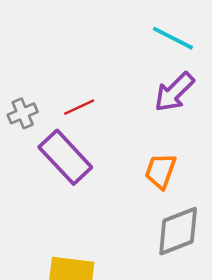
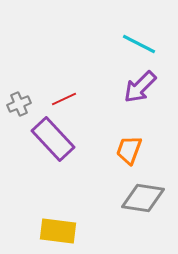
gray diamond: (178, 231) -> (143, 198), turned 30

